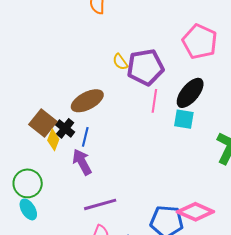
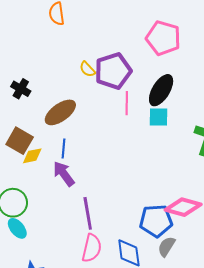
black cross: (65, 128) -> (21, 89), moved
yellow diamond: (53, 140) -> (32, 156), turned 65
purple line: (100, 204) -> (88, 213), turned -76

